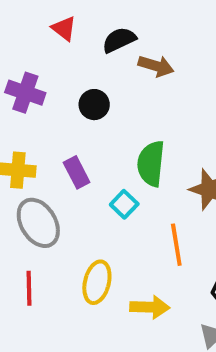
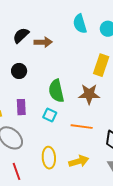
purple rectangle: (77, 172) -> (21, 107), turned 42
orange line: (176, 245) -> (82, 127), turned -55

